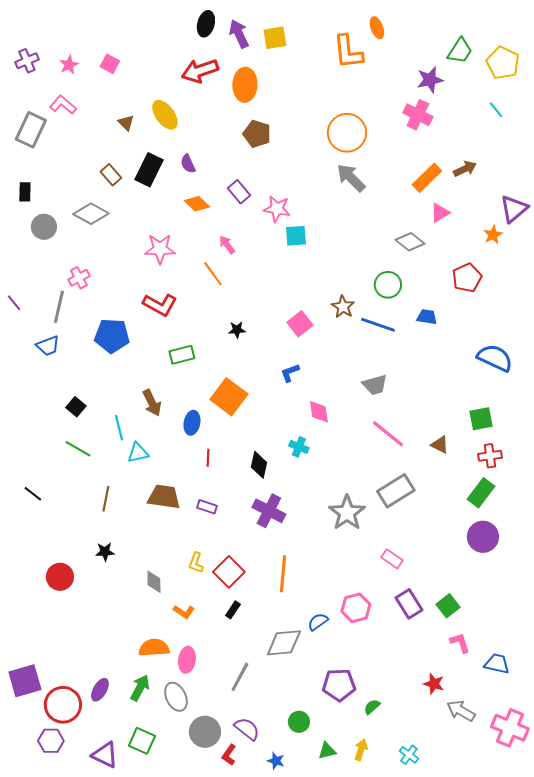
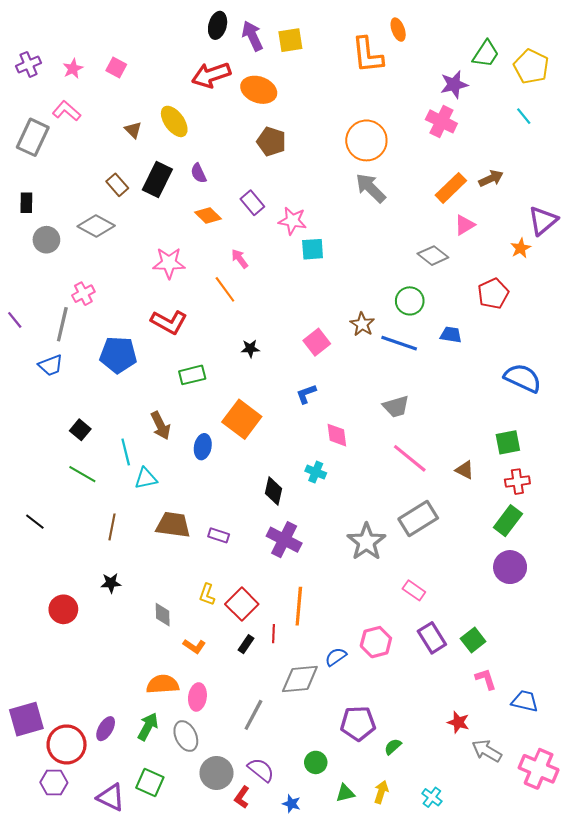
orange ellipse: (245, 85) -> (259, 90), turned -72
red line: (208, 458) -> (273, 634), moved

